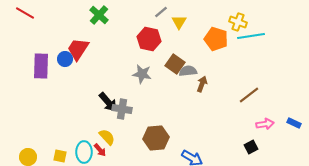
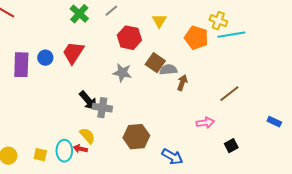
gray line: (161, 12) -> (111, 11), moved
red trapezoid: (78, 49) -> (73, 53), moved
pink arrow: (265, 124) -> (205, 123), moved
red arrow: (100, 150) -> (80, 149), turned 144

